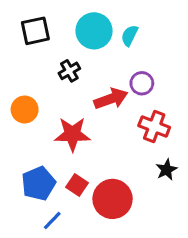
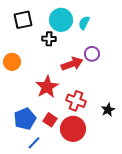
black cross: (69, 71) -> (49, 39), moved, turned 32
orange circle: (25, 109) -> (12, 62), moved
red cross: (154, 126) -> (76, 101), moved
red star: (72, 134) -> (47, 87), turned -30

